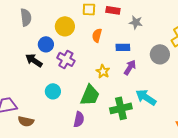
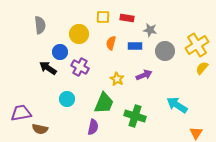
blue rectangle: (123, 47) -> (135, 46), moved
gray circle: (160, 54) -> (165, 51), moved
purple arrow: (130, 67) -> (144, 75), turned 35
cyan arrow: (146, 97) -> (177, 105), moved
green cross: (121, 108) -> (135, 116), turned 30

